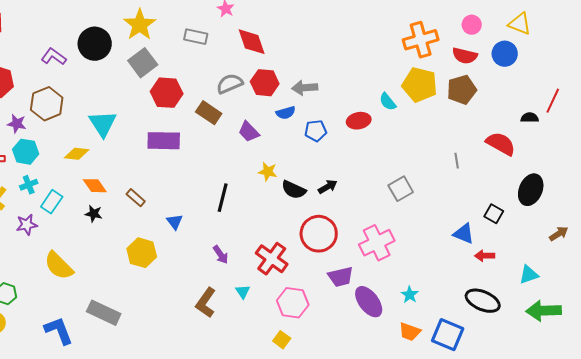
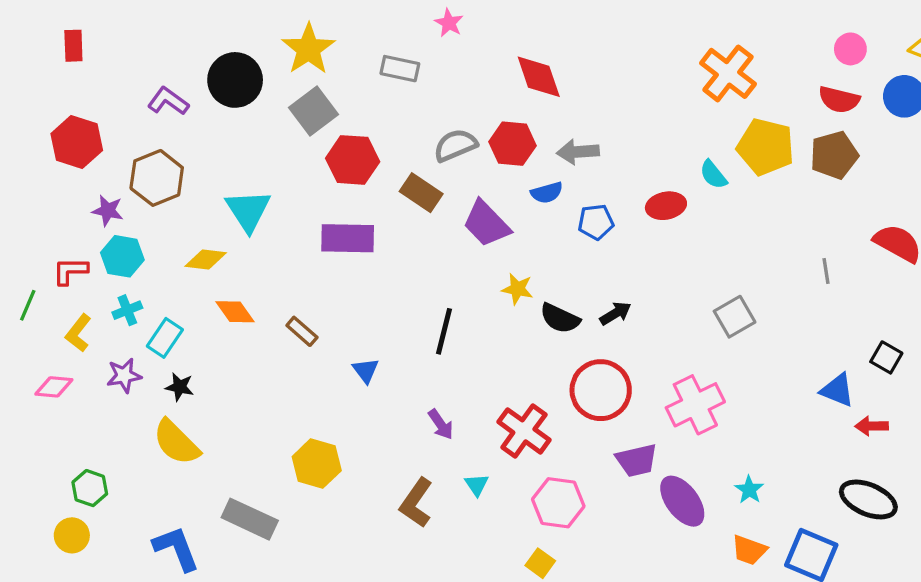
orange cross: (421, 40) -> (728, 73), moved, turned -36
red diamond: (252, 42) -> (539, 77), moved
purple trapezoid: (249, 132) -> (486, 224), size x1.4
black star: (94, 214) -> (180, 387), moved
yellow hexagon: (142, 253) -> (317, 464), moved

